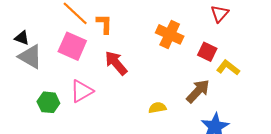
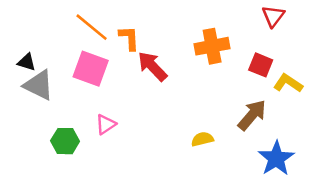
orange cross: (170, 34) -> (212, 46), turned -32
red arrow: (116, 63) -> (152, 66), moved
pink triangle: (82, 91) -> (106, 124), size x0.7

